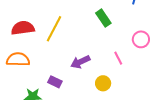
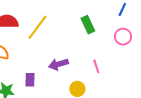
pink circle: (141, 39) -> (123, 37), moved
purple rectangle: (55, 82) -> (30, 80), turned 56

